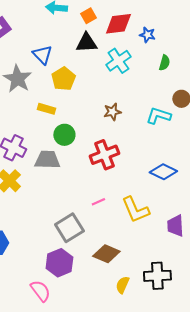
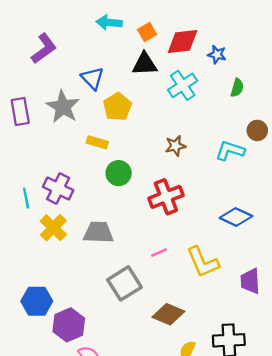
gray trapezoid: (47, 160) -> (98, 232), moved
purple hexagon: (59, 263) -> (69, 325), moved

